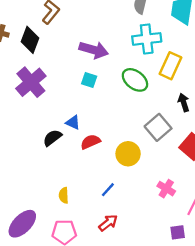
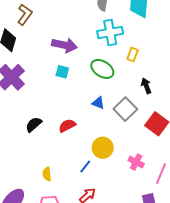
yellow rectangle: (171, 66) -> (133, 54), size x0.6
blue triangle: (73, 122) -> (98, 103), moved
yellow circle: (128, 154) -> (103, 148), moved

